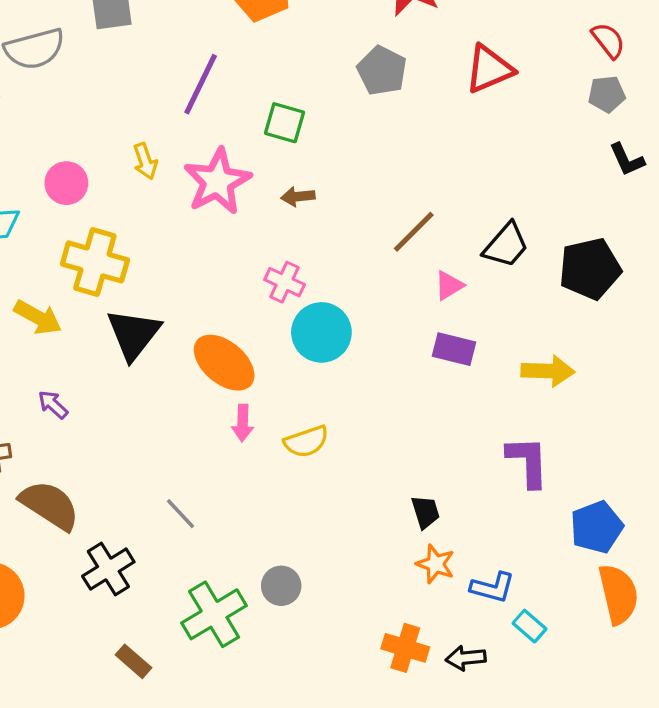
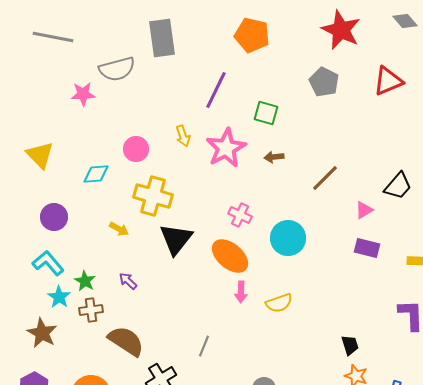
brown line: (414, 232) -> (325, 178), moved
pink cross: (285, 282) -> (240, 215), moved
yellow arrow: (38, 317) -> (119, 229), size x0.7
gray line: (180, 514) -> (204, 346), turned 65

